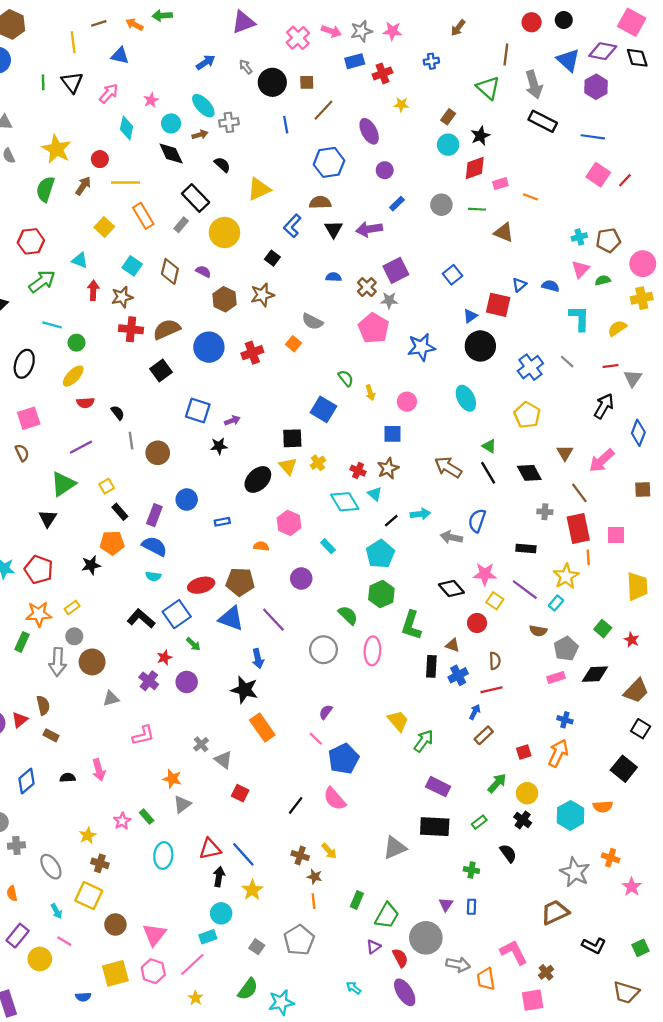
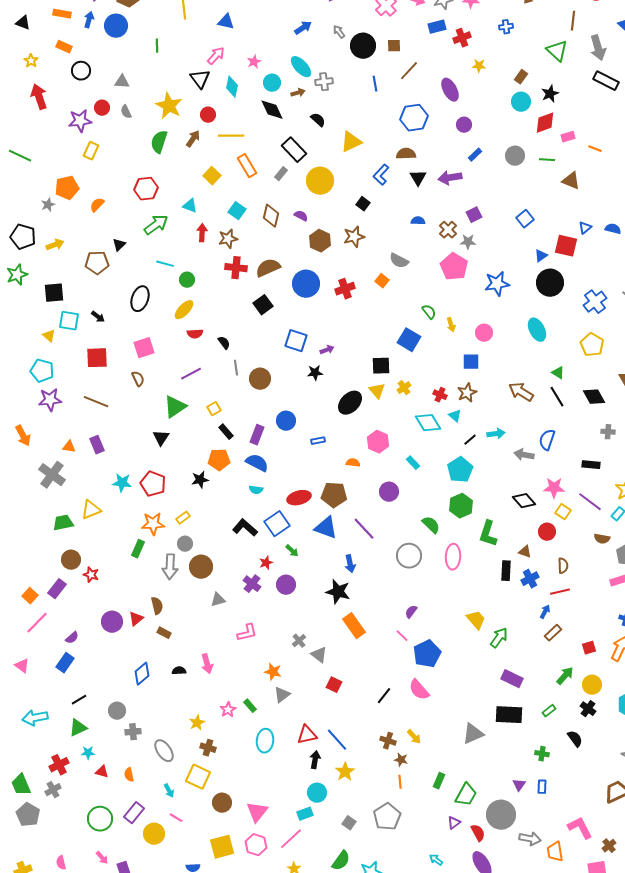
black triangle: (72, 82) -> (200, 79), moved
purple square: (396, 270) -> (474, 215), size x0.7

